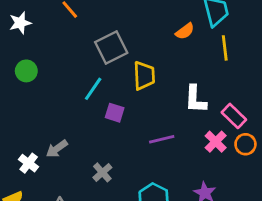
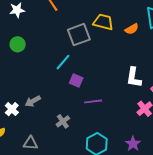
yellow trapezoid: (144, 76) -> (103, 22), moved, turned -80
purple line: (162, 139) -> (93, 101), moved

